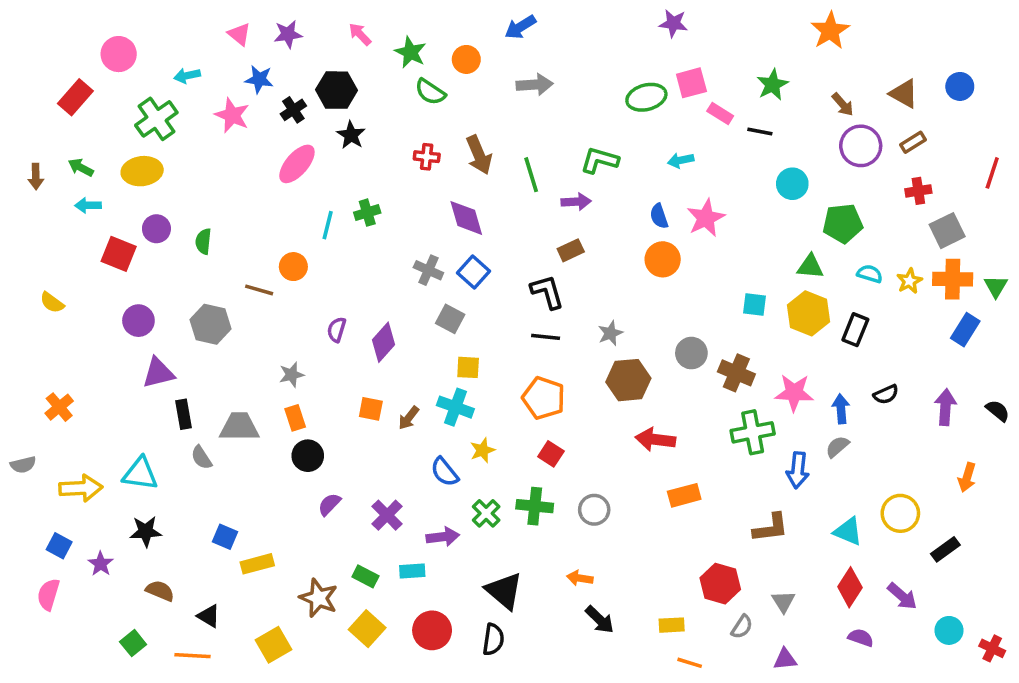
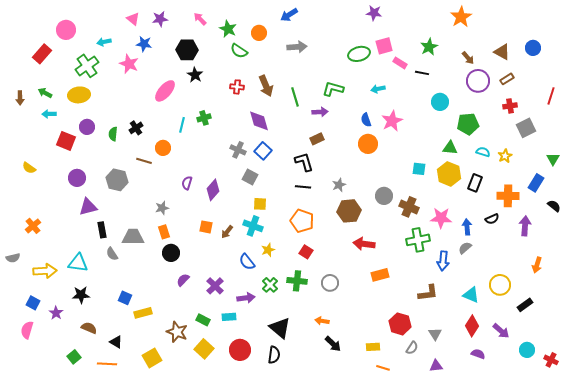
black cross: (293, 110) -> (136, 128), moved
orange cross: (953, 279) -> (508, 196), moved
black semicircle: (998, 411) -> (554, 206), moved

